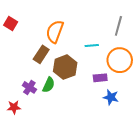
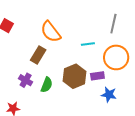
orange semicircle: (55, 32) -> (51, 32), turned -55
brown hexagon: (65, 67) -> (74, 76), moved
purple cross: (29, 87) -> (26, 80), moved

